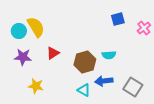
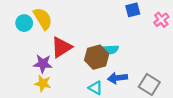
red triangle: (53, 53) -> (61, 47), size x1.5
cyan semicircle: (109, 55) -> (111, 49), moved
purple star: (23, 57) -> (43, 64), moved

